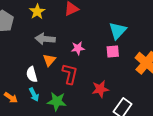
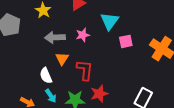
cyan triangle: (118, 31) -> (109, 21), moved
pink star: (78, 48) -> (83, 35), moved
red star: (100, 89) -> (99, 94), moved

